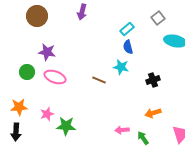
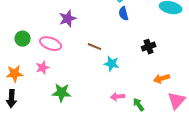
purple star: (47, 52) -> (68, 19), moved, turned -30
cyan star: (121, 67) -> (112, 64), moved
orange arrow: (153, 113) -> (162, 79), moved
pink star: (47, 114) -> (43, 68), moved

